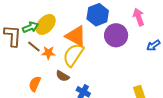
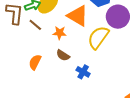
orange star: (48, 53) -> (60, 33), moved
yellow semicircle: (73, 55) -> (98, 37), moved

